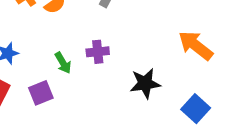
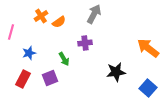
purple cross: (98, 52) -> (85, 43), moved

